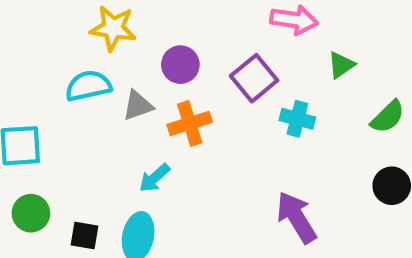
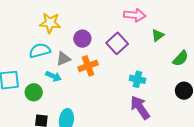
cyan cross: (297, 119) -> (137, 79), moved
cyan arrow: (154, 178) -> (53, 76), moved, turned -112
green circle: (31, 213) -> (34, 92), moved

